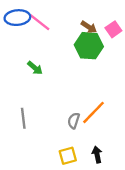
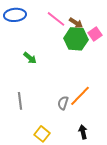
pink line: (40, 22) -> (56, 19), moved
pink square: (113, 29) -> (95, 34), moved
yellow square: (68, 156) -> (42, 134), moved, turned -35

